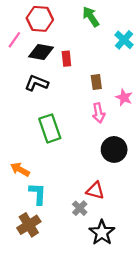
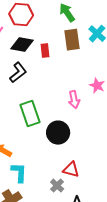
brown rectangle: (96, 82) -> (72, 40), moved, size x1.5
black L-shape: (37, 83) -> (18, 73), turned 120
black circle: (114, 149) -> (58, 133), moved

